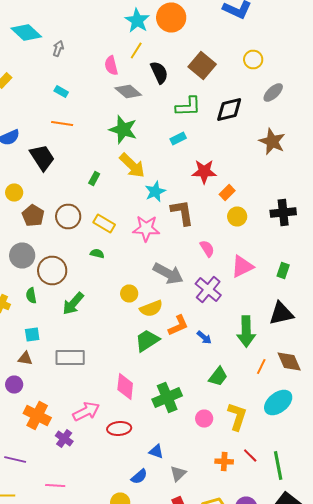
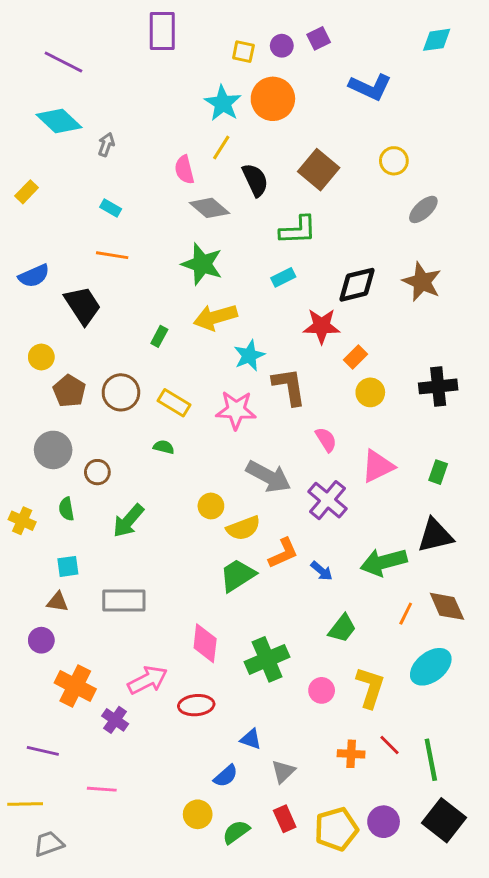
black diamond: (229, 110) -> (357, 285), moved
yellow arrow: (132, 166) -> (215, 317), turned 120
brown circle: (52, 270) -> (97, 472), size x0.6
green arrow: (246, 332) -> (384, 562), turned 76

